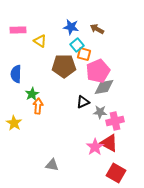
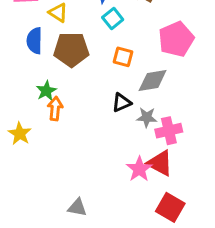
orange square: (84, 54) -> (123, 57), moved
brown pentagon: (64, 66) -> (71, 49), moved
pink pentagon: (98, 71) -> (176, 39), moved
blue semicircle: (16, 74) -> (34, 41), moved
gray triangle: (52, 165) -> (77, 207), moved

